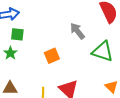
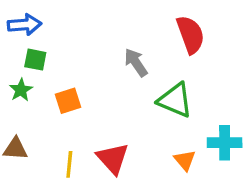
orange square: (52, 56) -> (68, 101), moved

